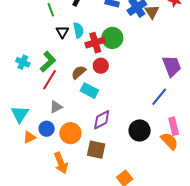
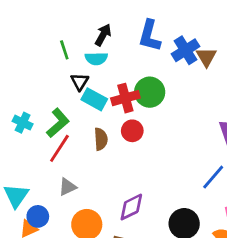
cyan semicircle: (78, 30) -> (96, 59), moved, turned 98
brown semicircle: (79, 72) -> (101, 139), turned 126
cyan rectangle: (89, 91) -> (94, 99), moved
blue circle: (47, 129) -> (38, 216), moved

